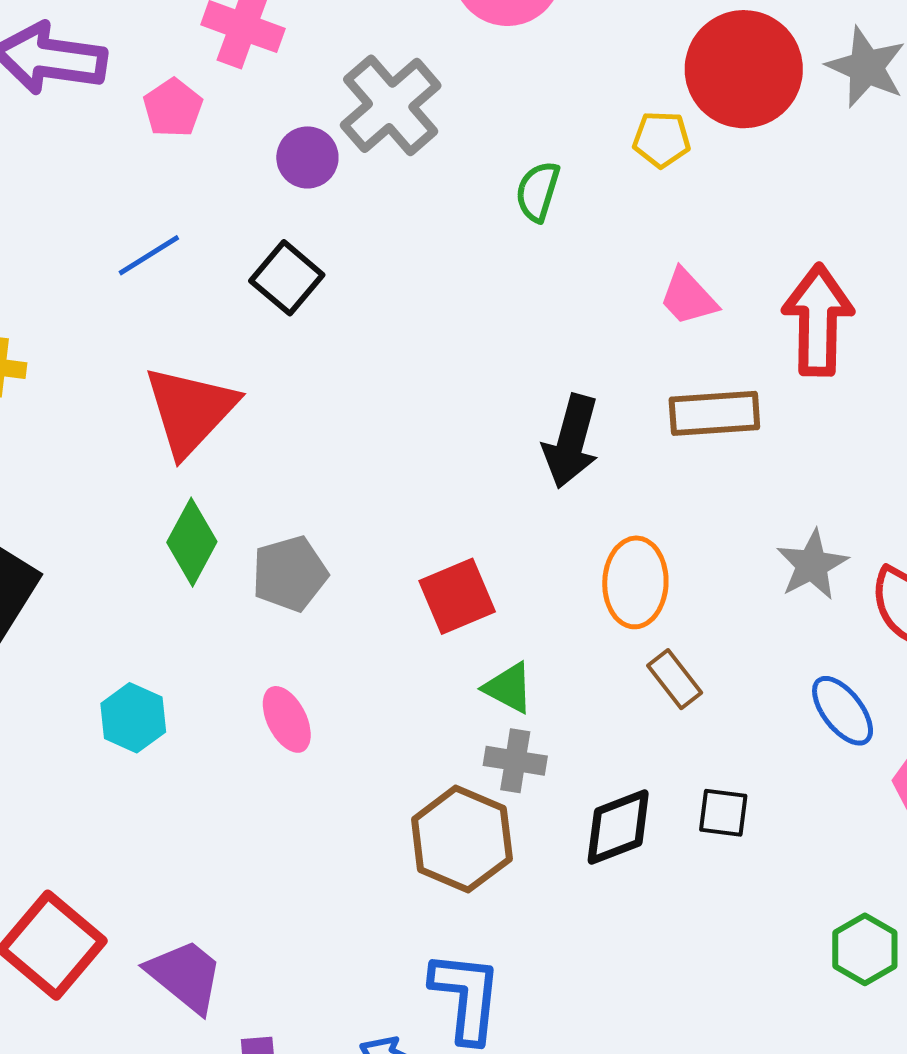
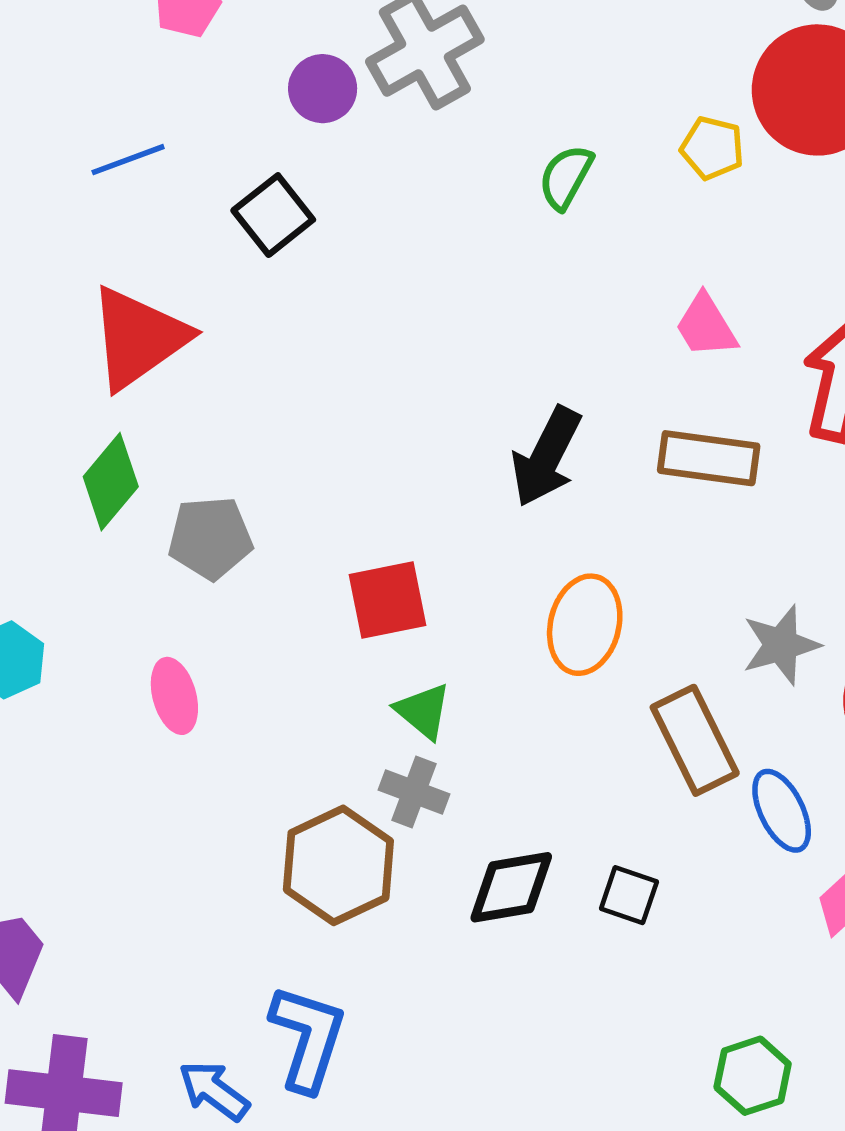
brown rectangle: (675, 679) -> (695, 740), moved, size x1.6

